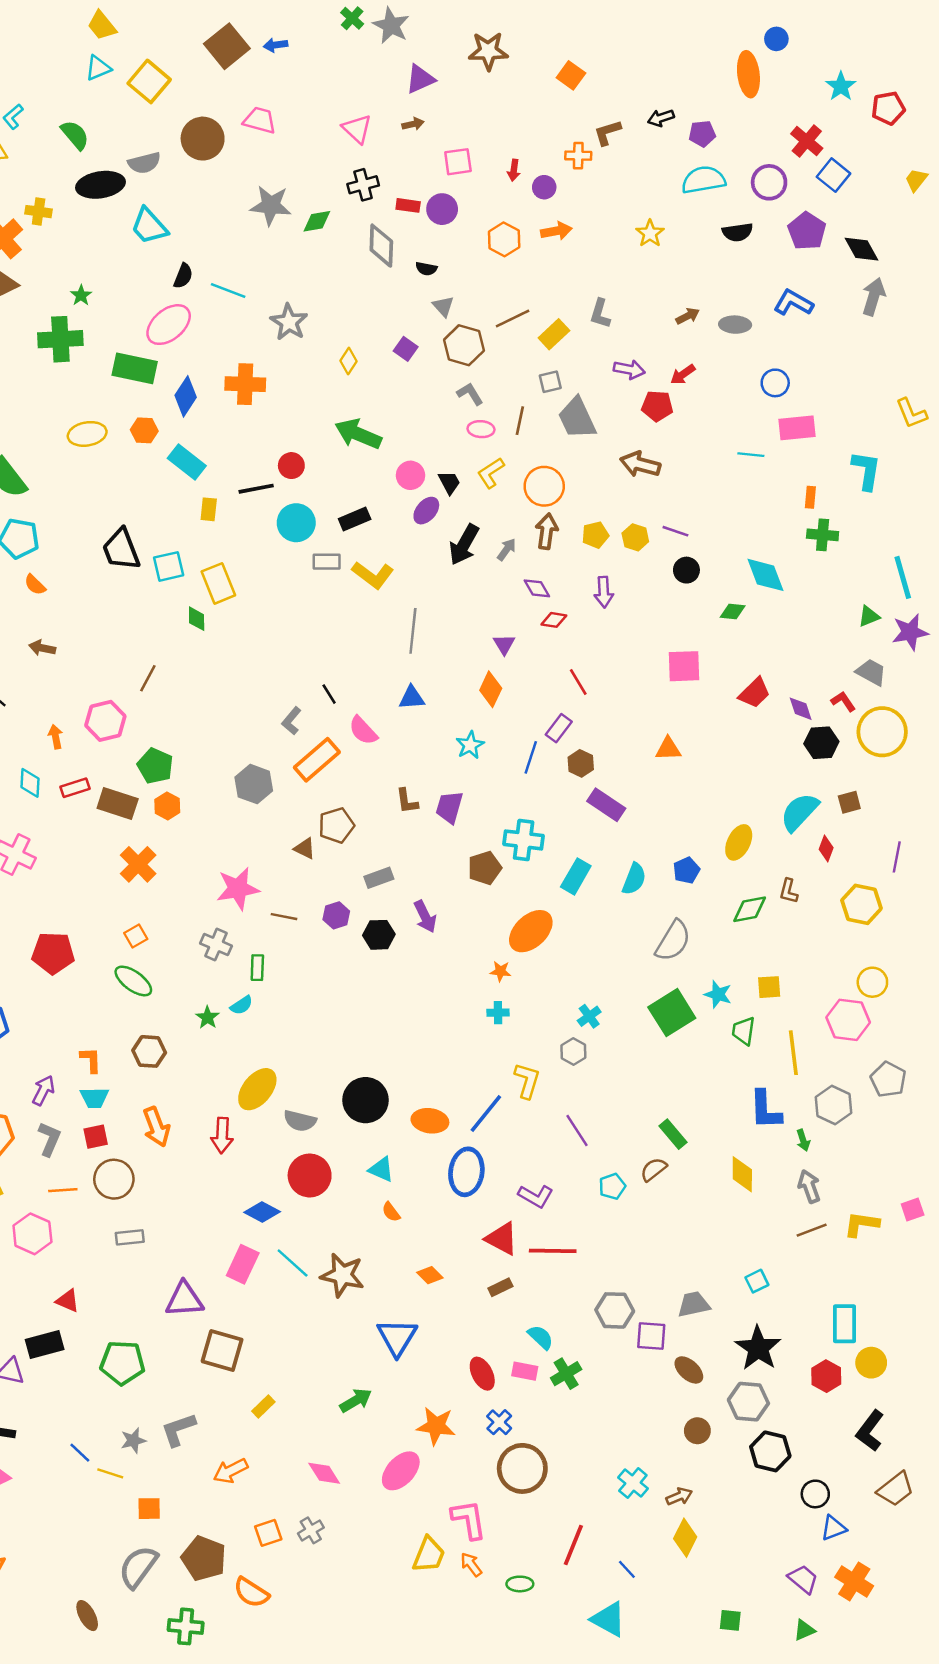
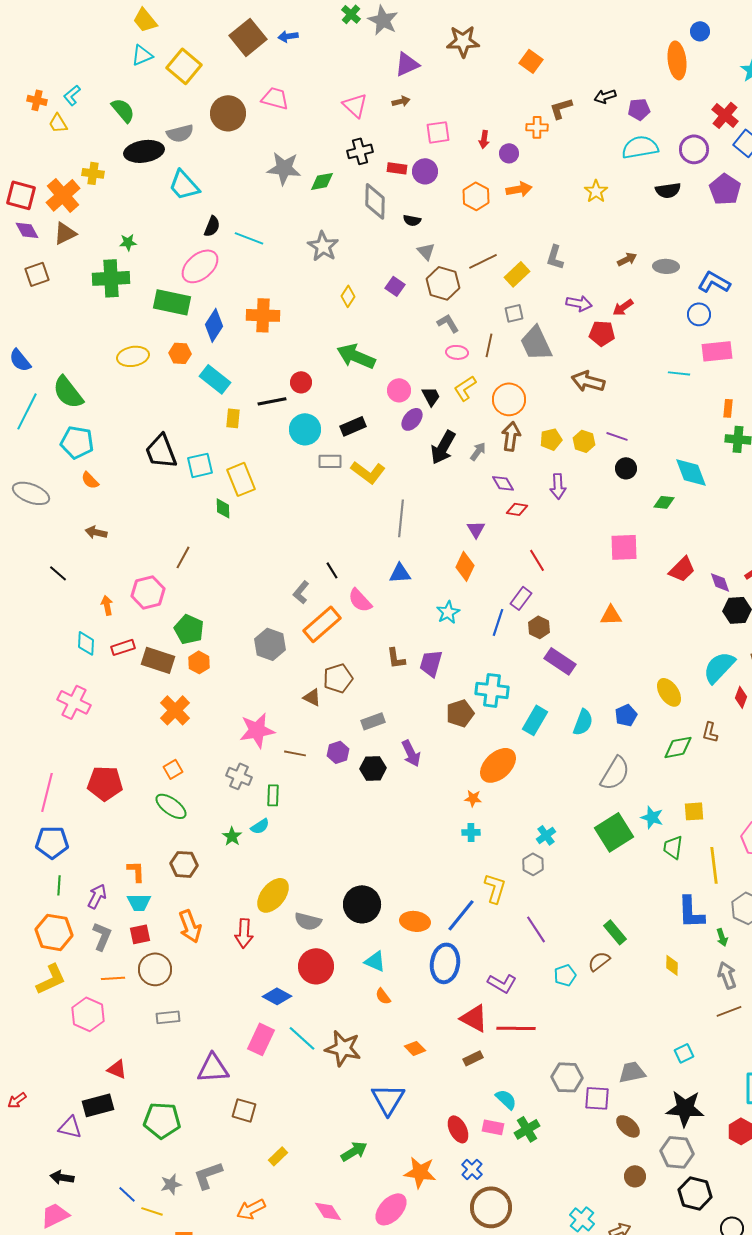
green star: (81, 295) -> (128, 242), turned 30
blue L-shape: (793, 303) -> (714, 282), moved
gray star: (289, 322) -> (323, 246), moved
yellow ellipse: (739, 842) -> (669, 692), turned -60
yellow diamond: (742, 1174) -> (672, 965), size x0.7
black star: (758, 1348) -> (685, 1108), turned -30
brown square: (222, 1351) -> (244, 1110), size x0.7

